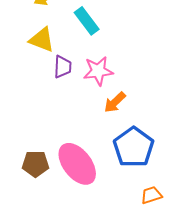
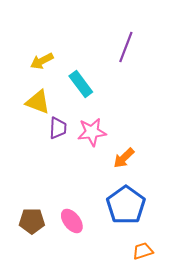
orange arrow: (115, 102) -> (124, 158), moved
pink ellipse: (77, 164) -> (72, 221), size x0.6

